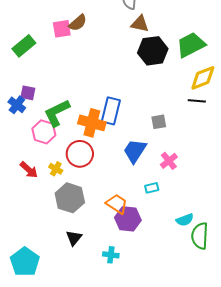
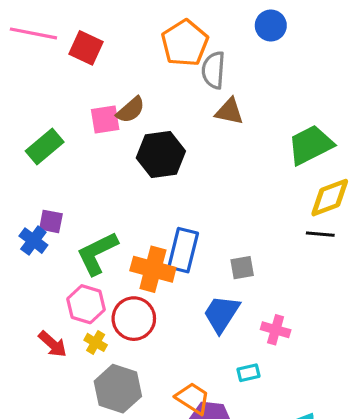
black hexagon: (153, 51) -> (161, 155), moved
gray square: (159, 122) -> (242, 268), moved
pink hexagon: (44, 132) -> (86, 304), moved
pink cross: (169, 161) -> (276, 330), turned -36

